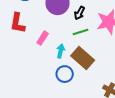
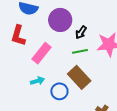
pink rectangle: (43, 38) -> (42, 53), size x1.5
cyan arrow: (61, 51) -> (37, 81), moved, turned 56

